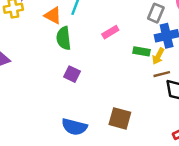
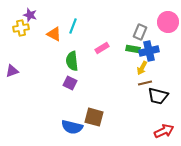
green semicircle: (64, 38) -> (72, 61), moved
green rectangle: (141, 51) -> (133, 49), moved
brown square: (120, 118) -> (94, 117), moved

